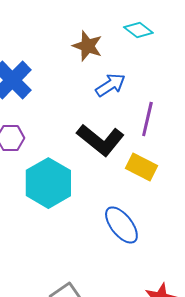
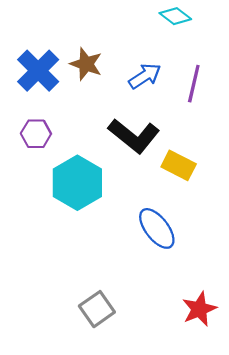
brown star: (87, 46) -> (86, 64), moved
purple line: (147, 119) -> (194, 84), moved

